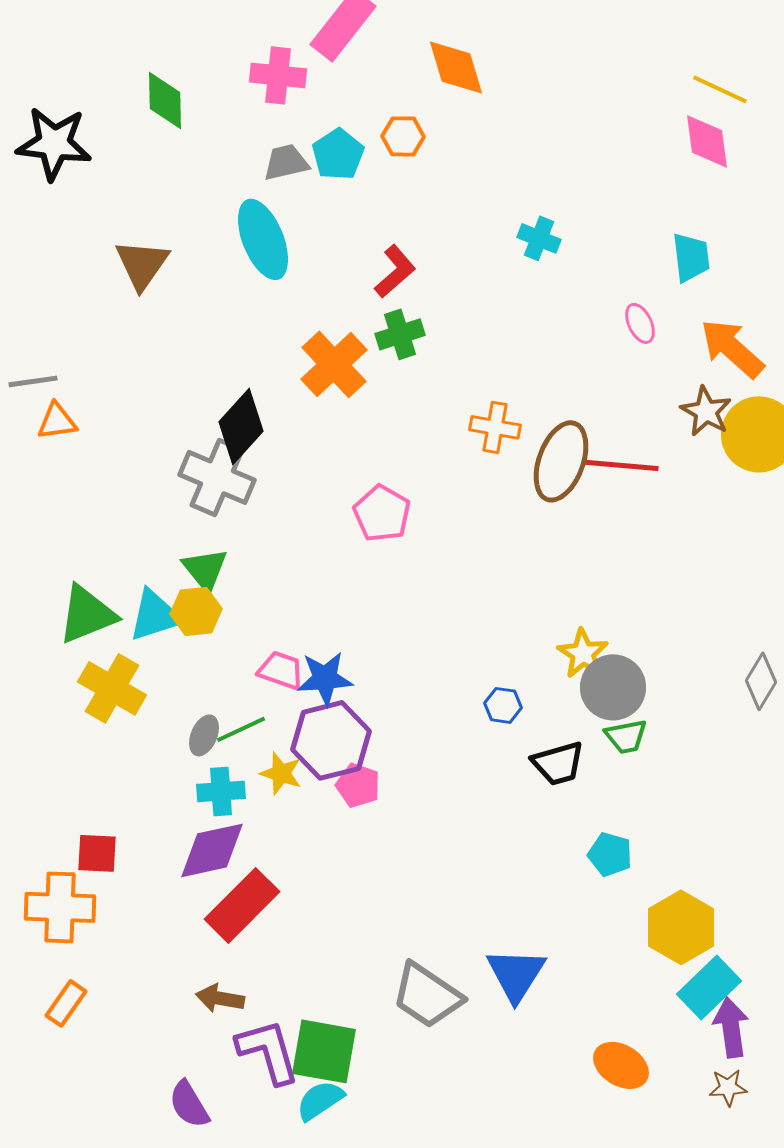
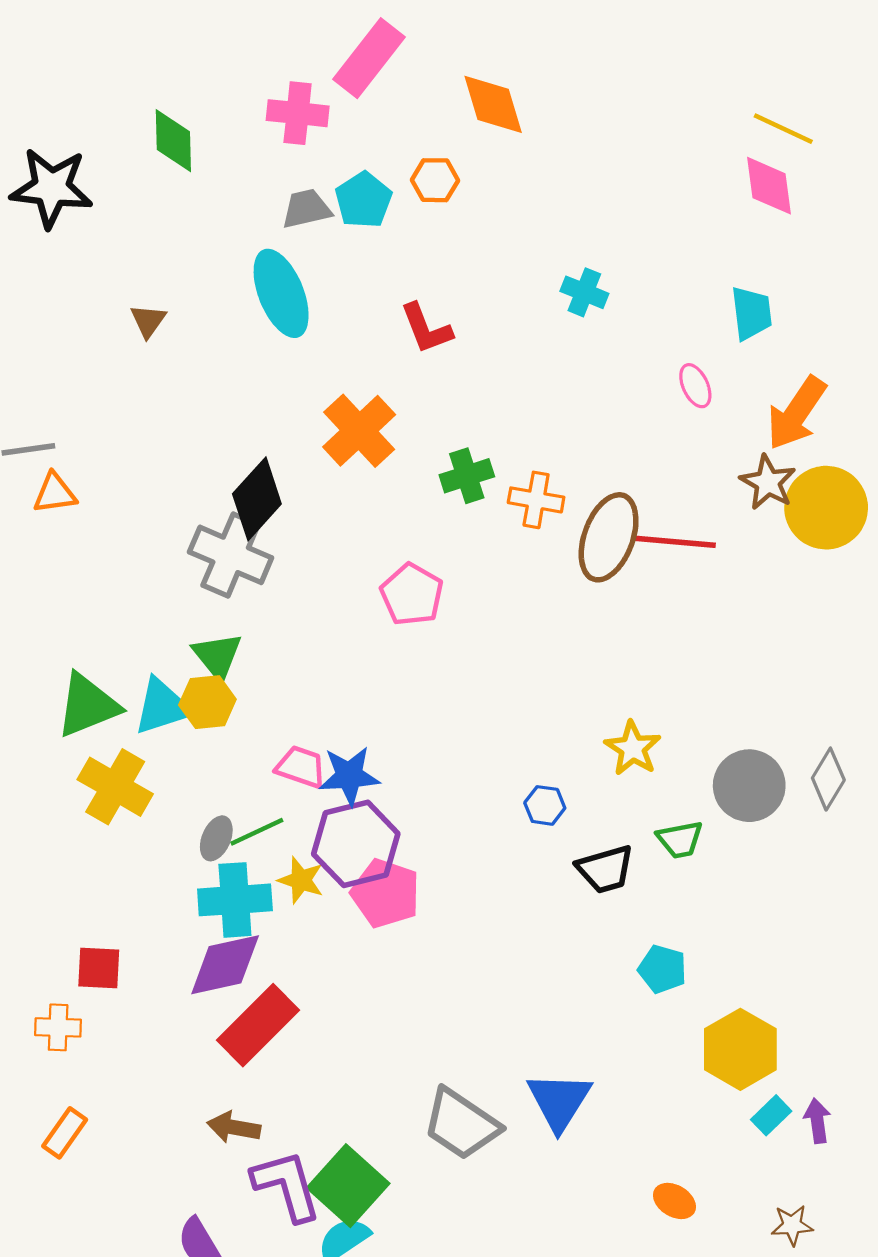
brown triangle: (142, 264) -> (148, 321), size x0.6
red L-shape: (395, 271) -> (426, 329), turned 110
green cross: (400, 334) -> (467, 476), moved
orange arrow: (732, 348) -> (796, 413), turned -98
gray circle: (613, 687) -> (749, 786), moved
pink pentagon: (358, 785) -> (385, 893), size x1.4
cyan cross: (221, 791) -> (235, 900), size x1.4
orange cross: (60, 907) -> (58, 1027), size x0.6
cyan rectangle: (709, 987) -> (771, 1115), size x0.6
purple arrow: (731, 1027) -> (817, 1121), moved, size x0.7
green square: (324, 1051) -> (348, 1186), turned 32
orange ellipse: (621, 1065) -> (674, 1201), size x0.7

